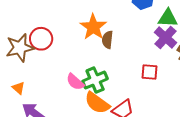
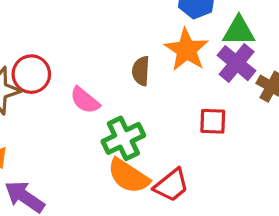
orange star: (93, 27) -> (186, 50), moved
pink semicircle: (75, 82) -> (85, 100), moved

